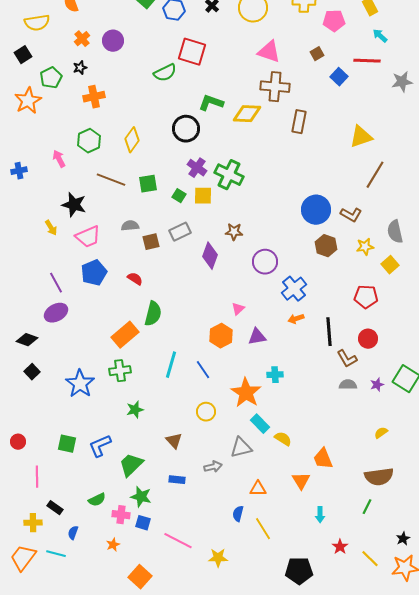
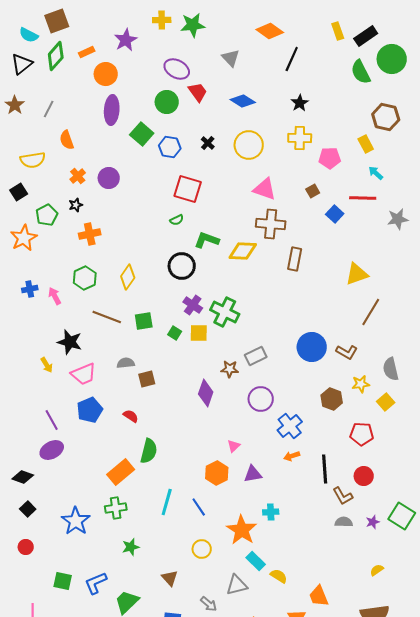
green semicircle: (165, 73) -> (177, 220), moved, size x0.6
blue cross: (19, 171) -> (30, 289), moved
gray rectangle: (180, 232) -> (256, 356), moved
brown hexagon: (326, 246) -> (332, 399), moved
red circle: (18, 442) -> (26, 547), moved
gray arrow: (213, 467) -> (209, 604), turned 54

